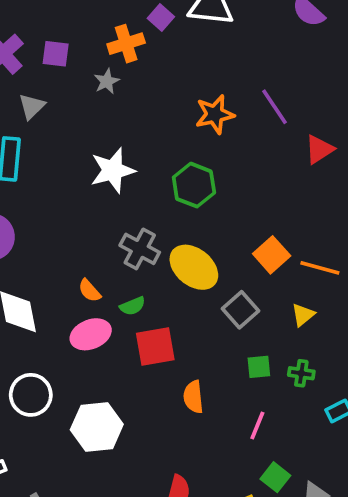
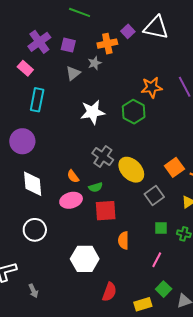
gray triangle: (32, 106) -> (73, 73), moved
green hexagon: (194, 185) -> (134, 112), moved
white hexagon: (97, 427) -> (85, 259), moved

